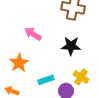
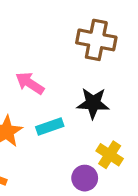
cyan rectangle: (46, 80) -> (50, 126), moved

